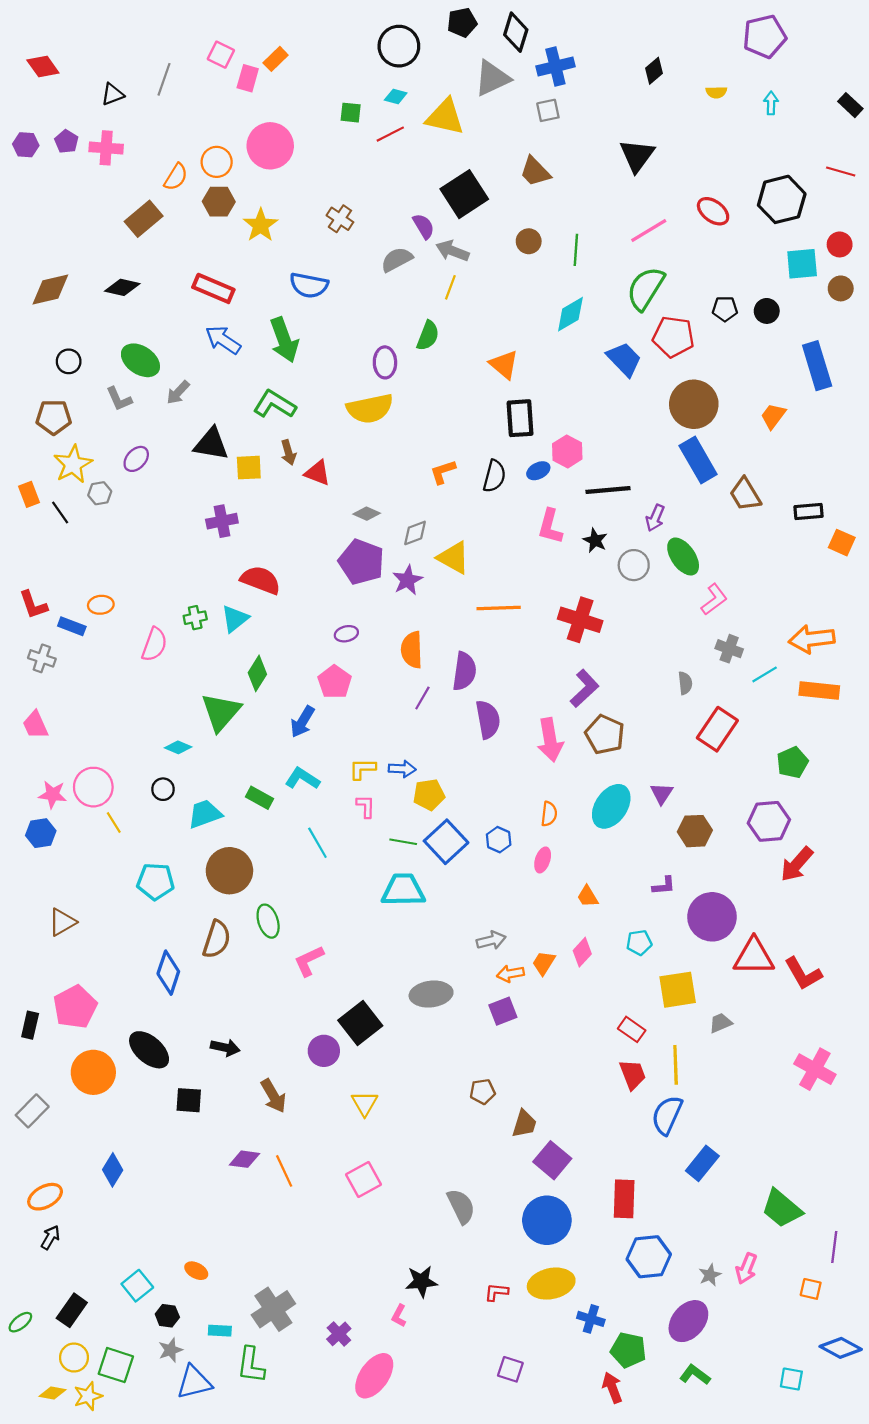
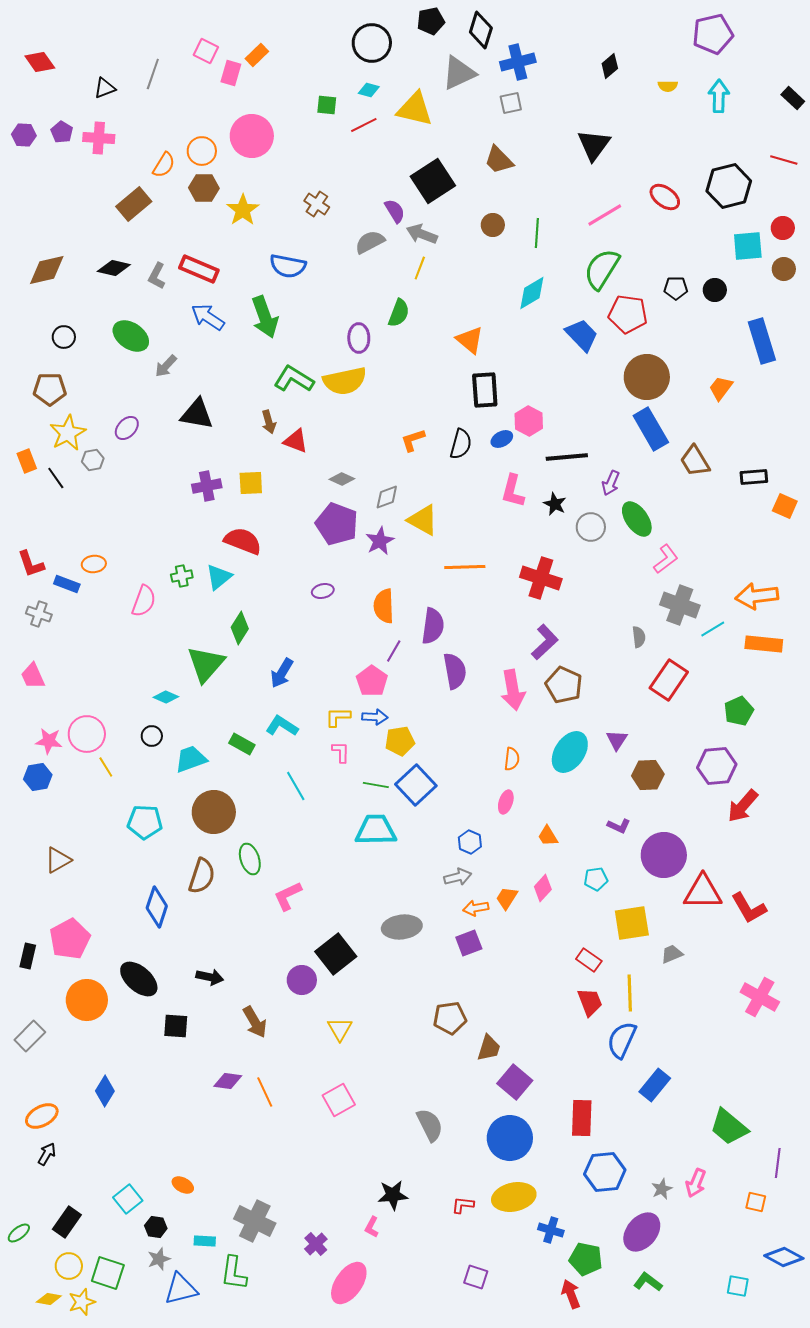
cyan arrow: (771, 103) -> (719, 96), size x1.5
gray L-shape: (119, 399) -> (157, 276), moved, turned 52
green L-shape: (275, 404) -> (294, 379), moved
yellow square: (249, 468) -> (251, 483), moved
gray cross: (729, 649) -> (680, 605), size x1.5
pink pentagon: (335, 682) -> (372, 681), moved
blue hexagon: (499, 840) -> (470, 842), moved
purple L-shape: (664, 886) -> (619, 826), turned 30
brown pentagon: (483, 1092) -> (450, 1018), size x1.4
gray cross: (273, 1309) -> (255, 1221), turned -30

